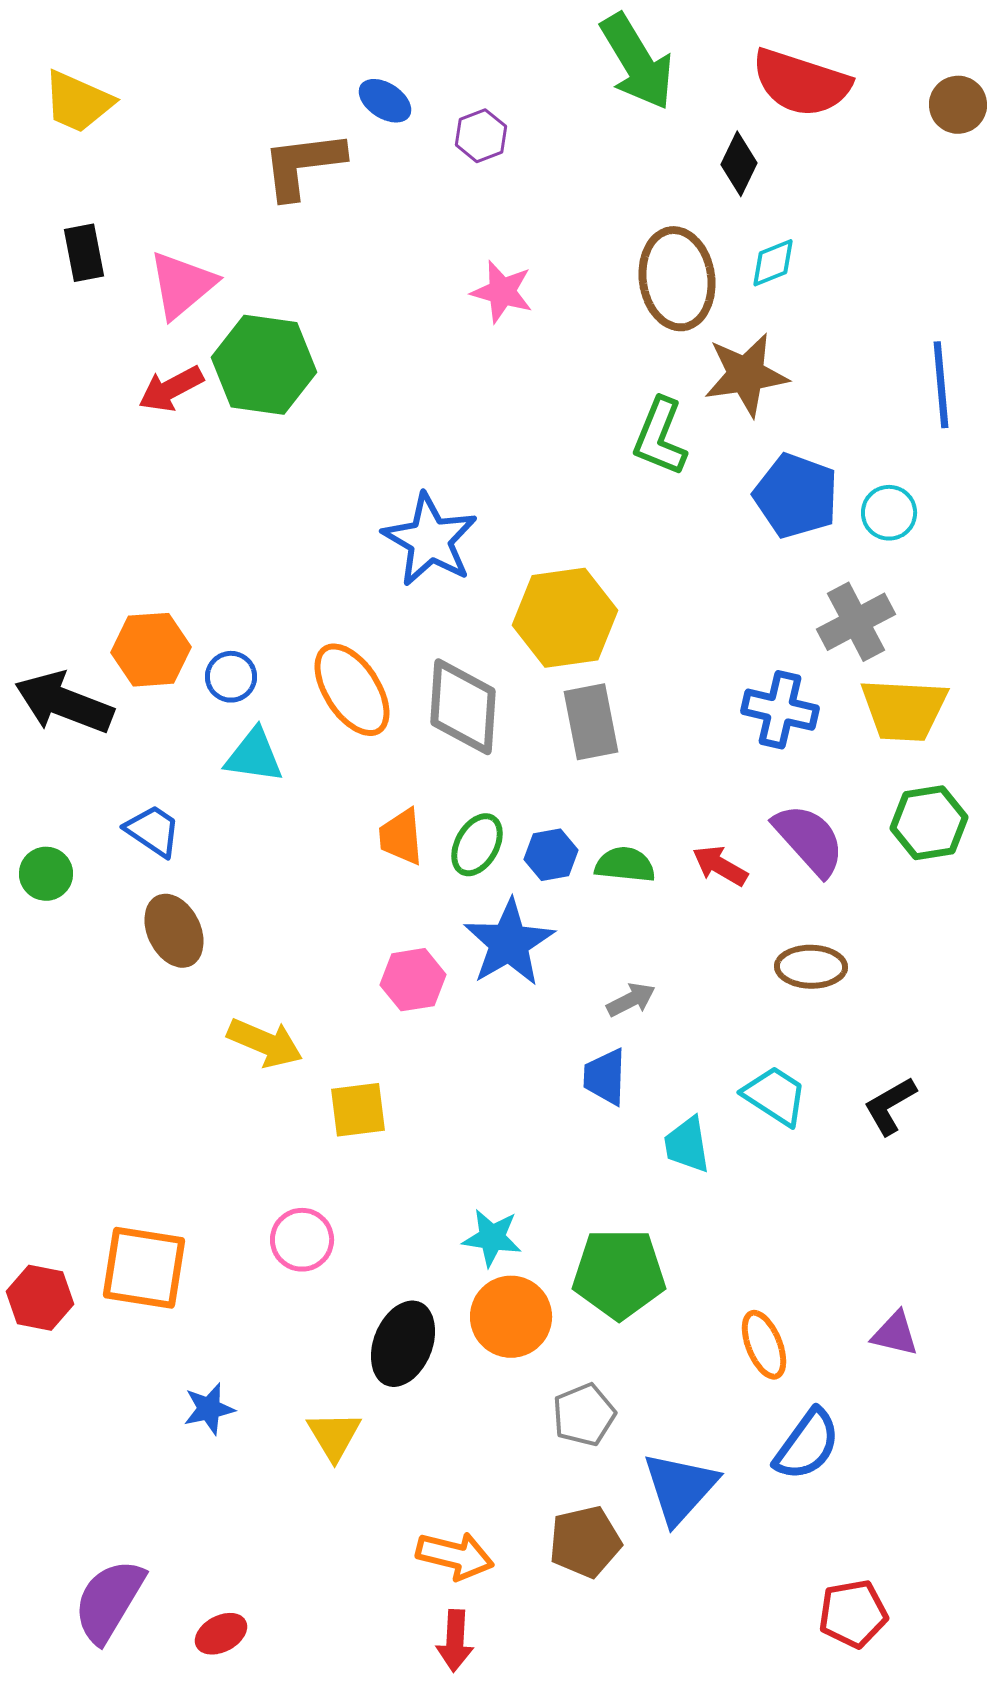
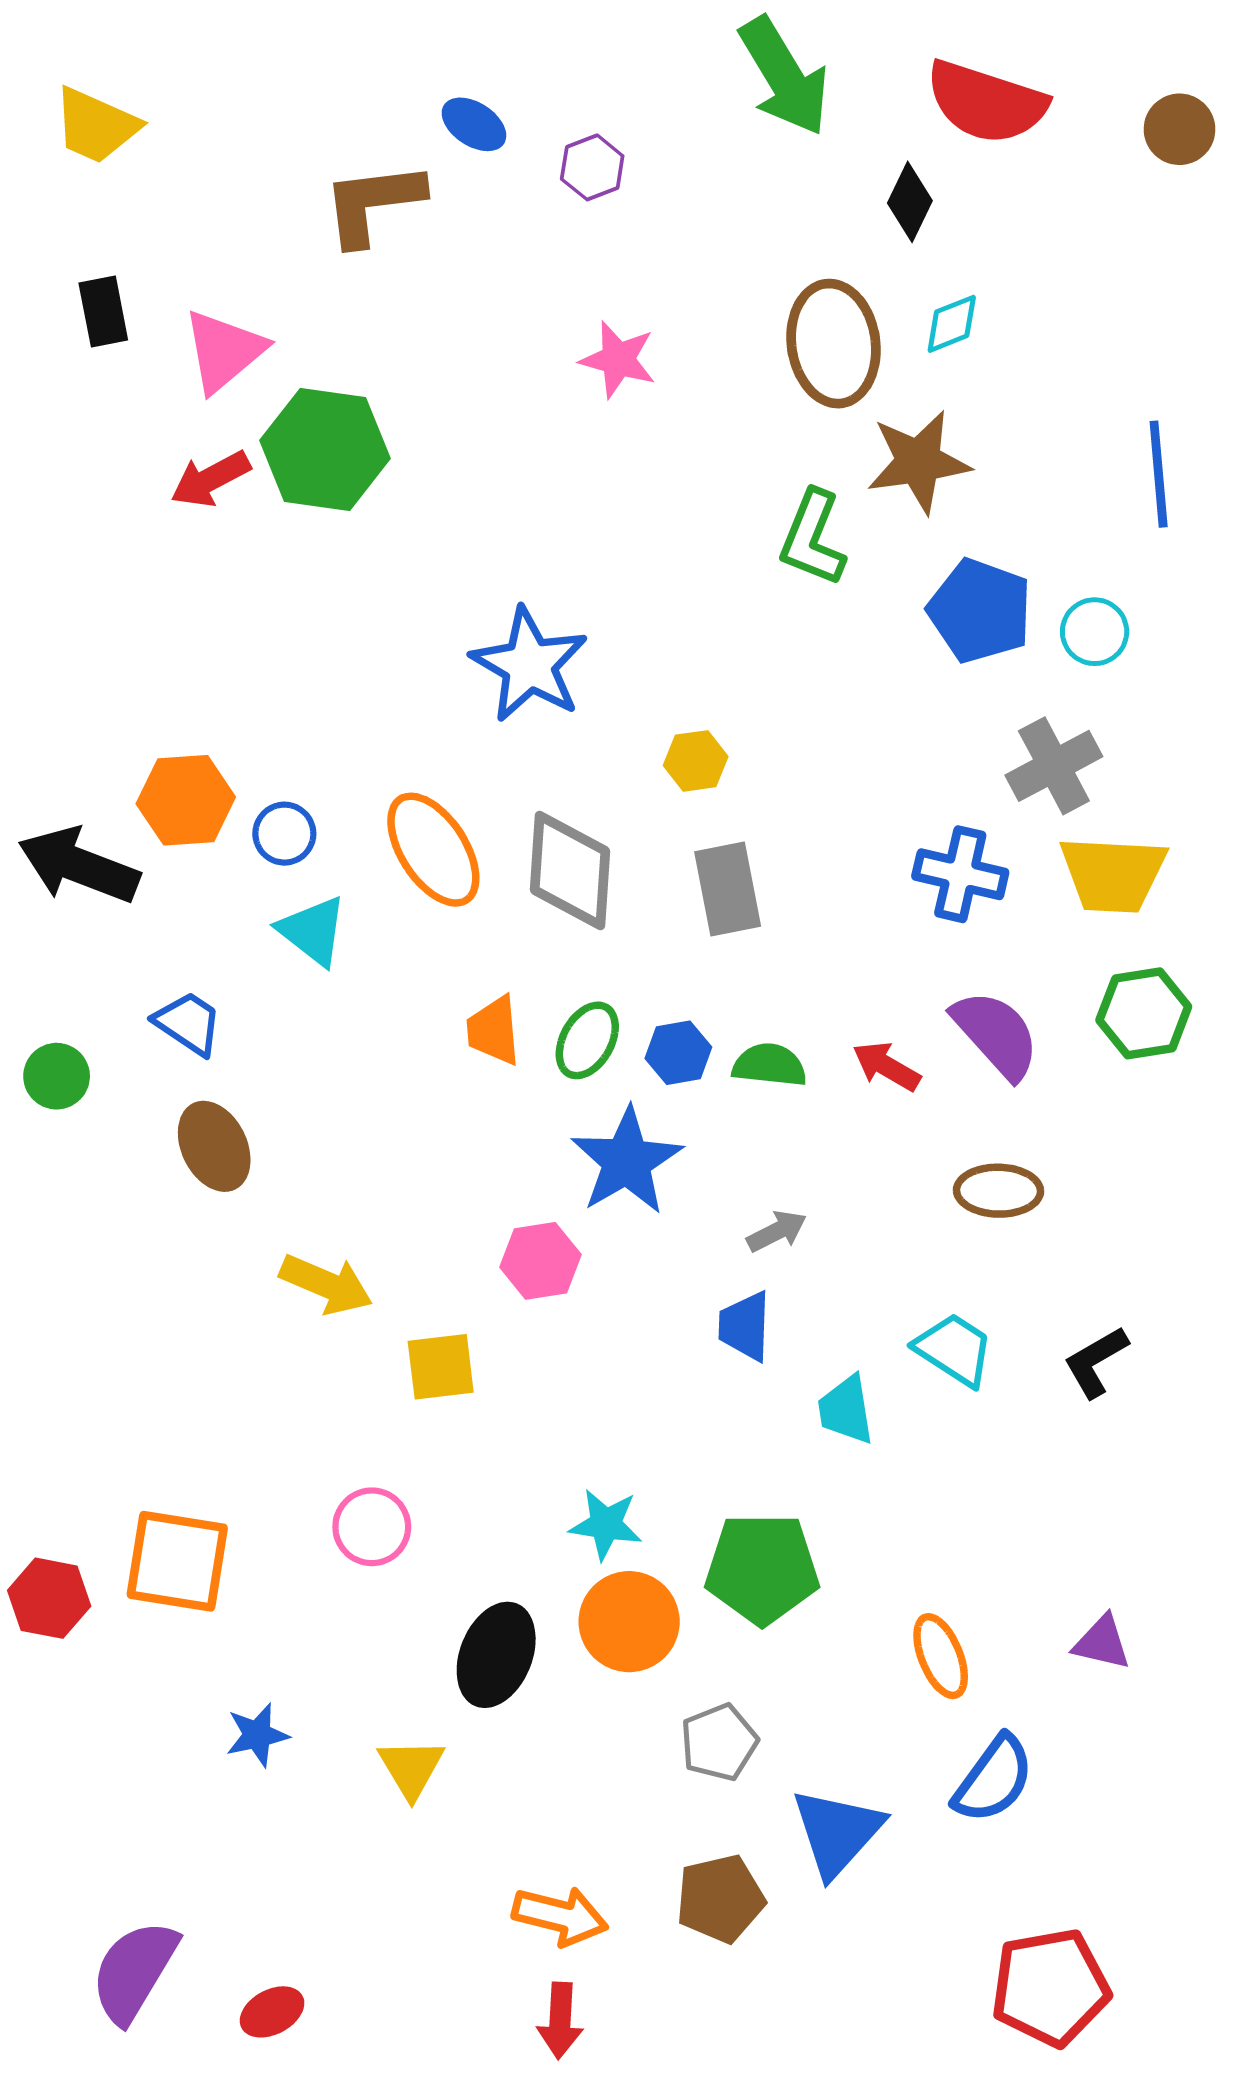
yellow hexagon: (565, 618) -> (696, 761), size x0.5
cyan triangle: (254, 756) -> (313, 931), turned 30
pink hexagon: (413, 980) -> (540, 1261), moved
red pentagon: (853, 1614) -> (1050, 1987), size x1.4

